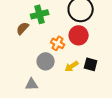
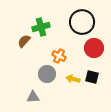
red circle: (79, 35) -> (94, 48), moved
yellow arrow: (72, 66) -> (73, 79), turned 48

